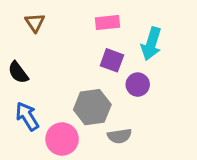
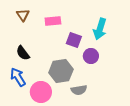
pink rectangle: (107, 23) -> (53, 21), moved
black semicircle: (18, 72) -> (23, 53), moved

